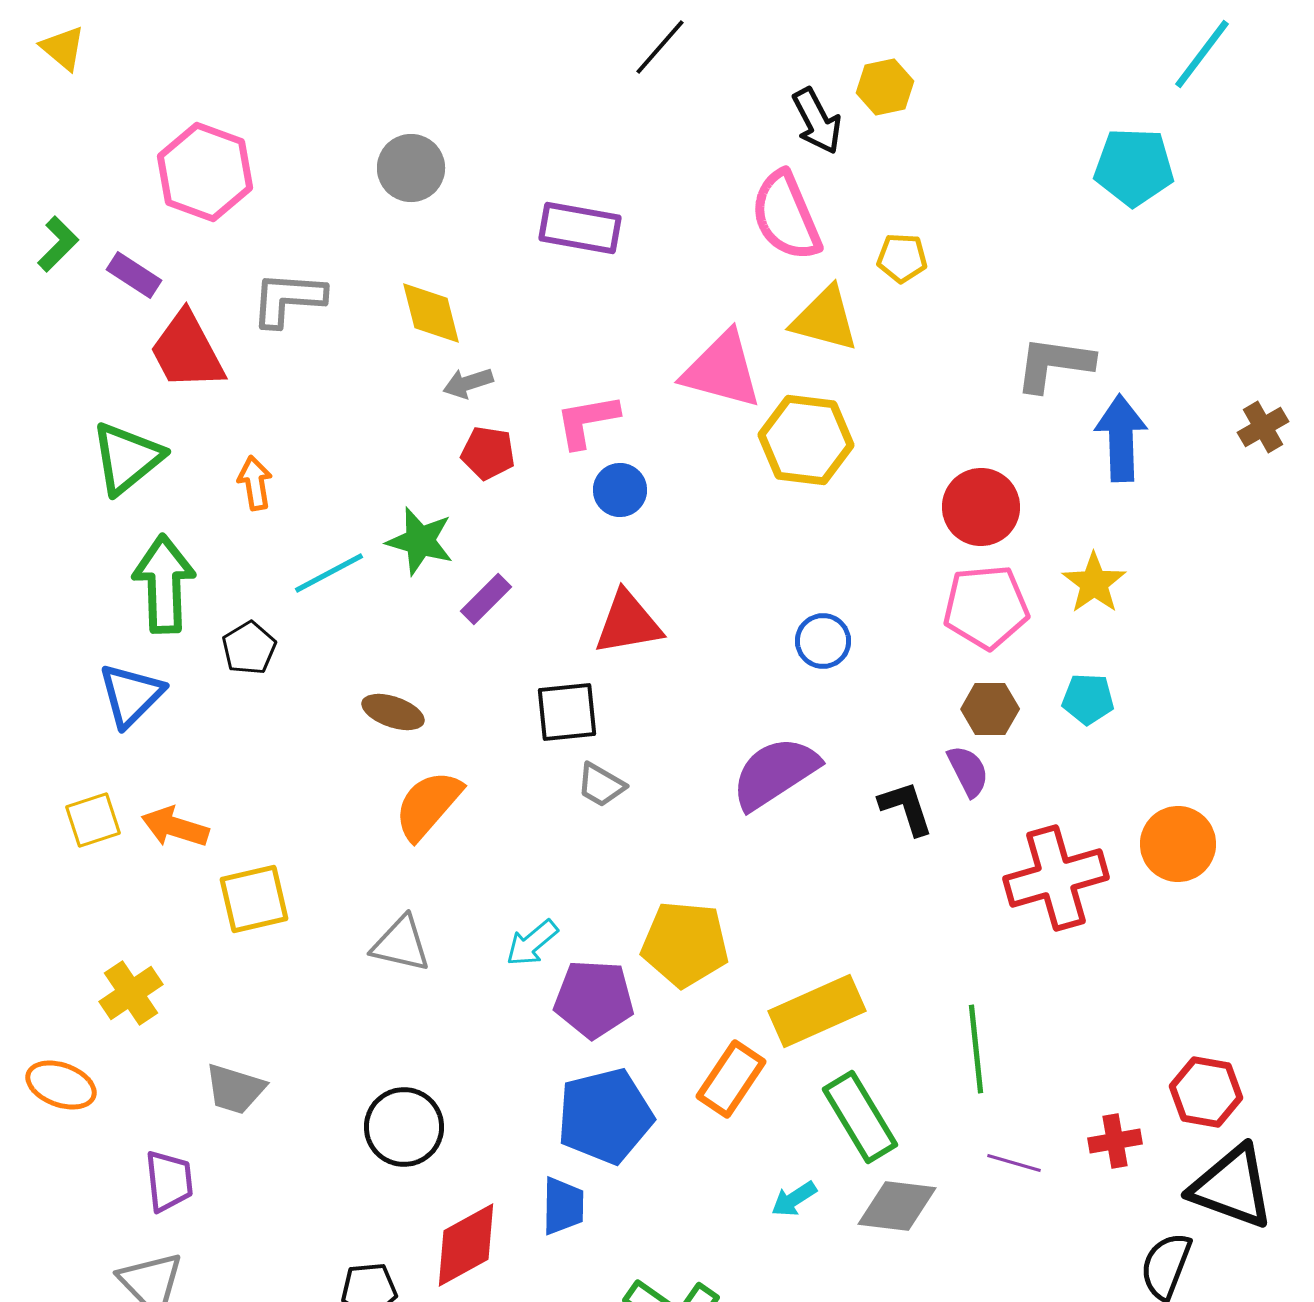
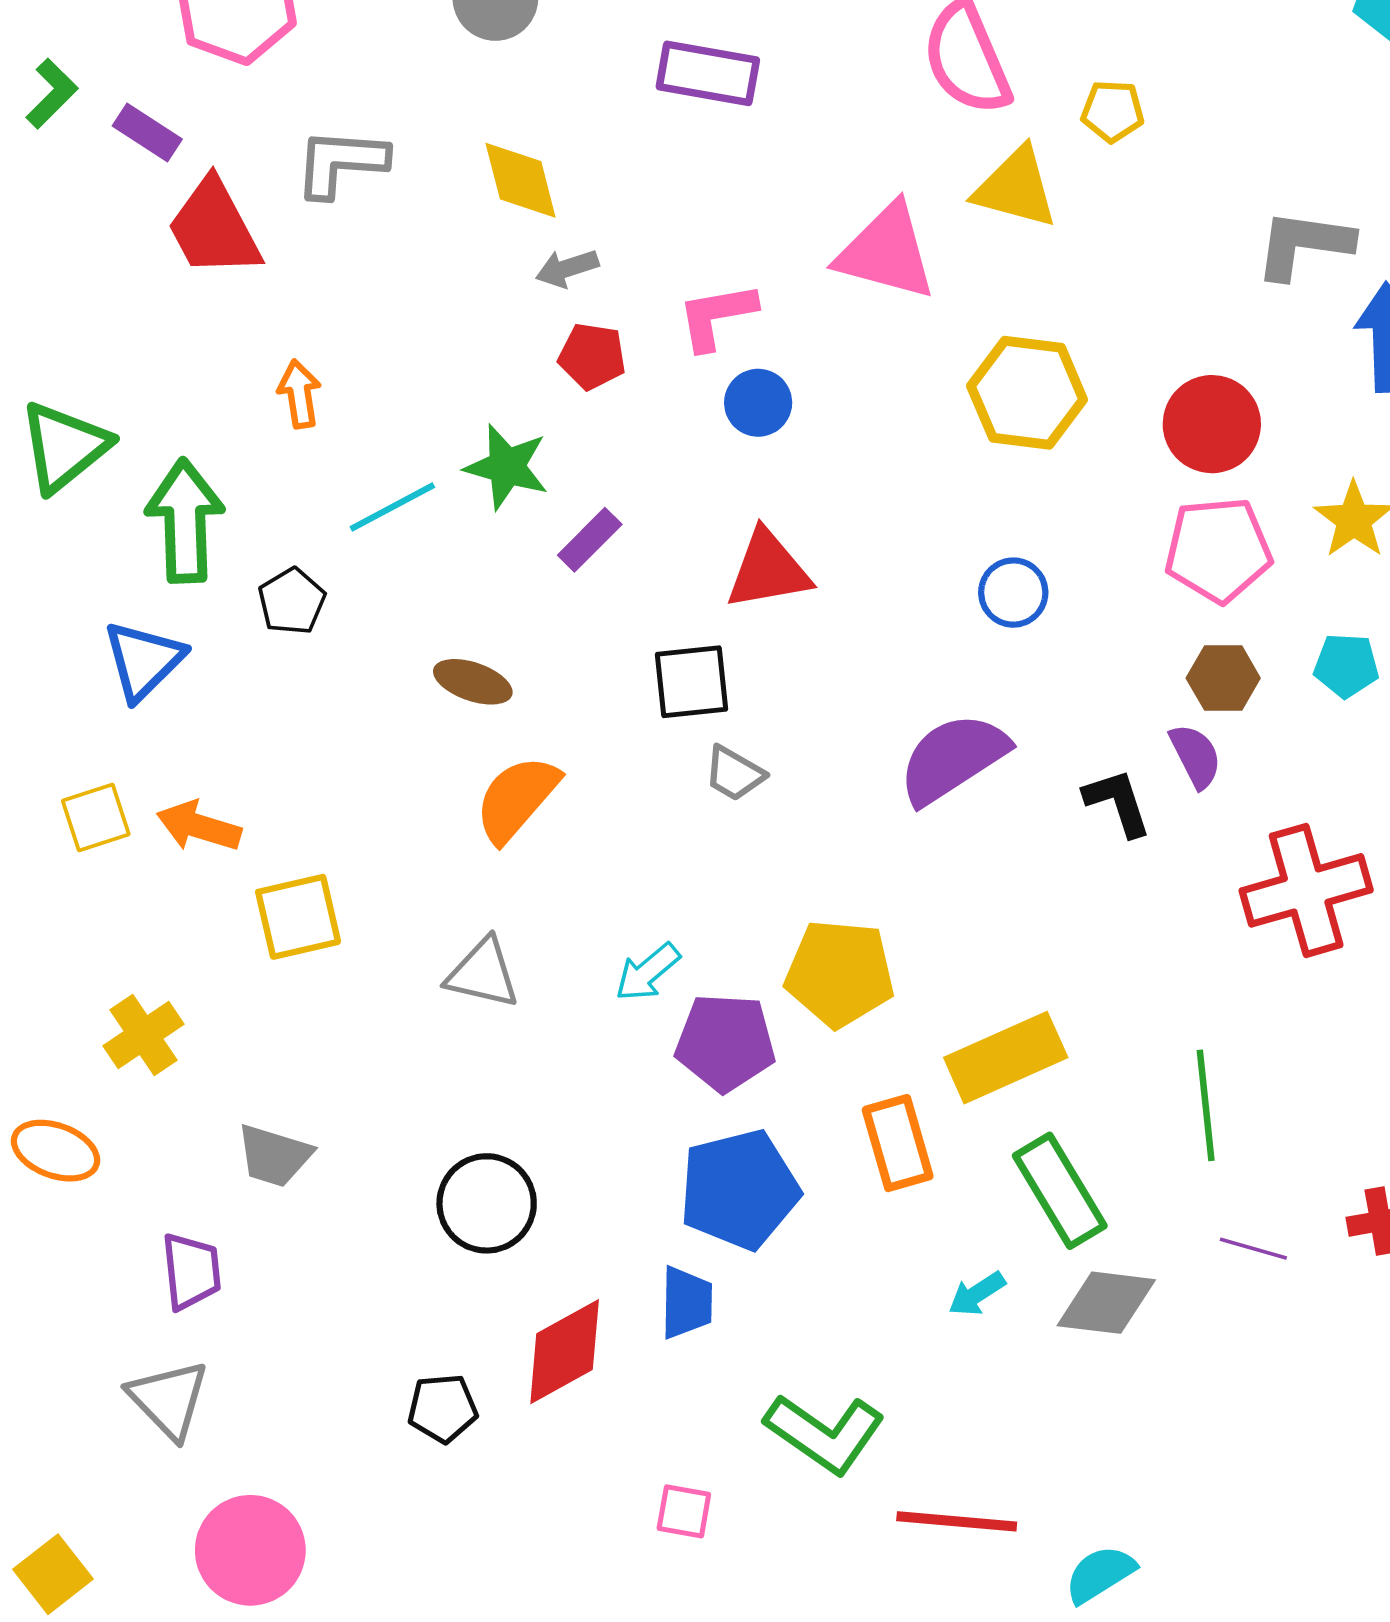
yellow hexagon: (806, 440) -> (1027, 393), moved
green triangle: (127, 458) -> (64, 447), moved
orange rectangle: (731, 1079) -> (898, 1143), turned -50

